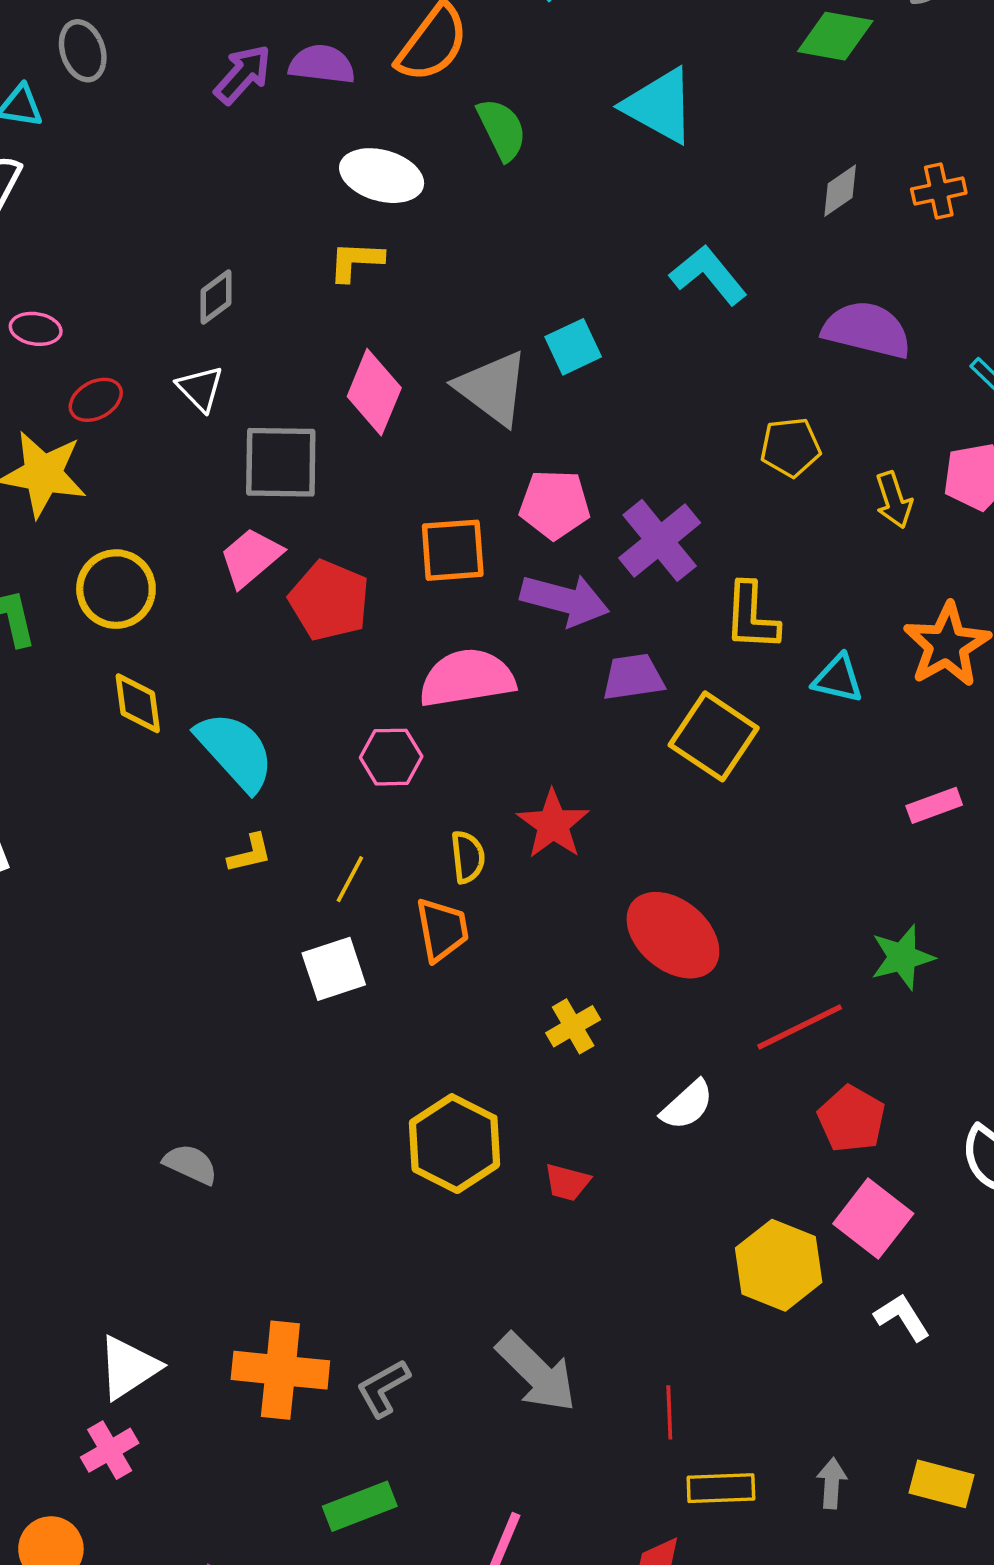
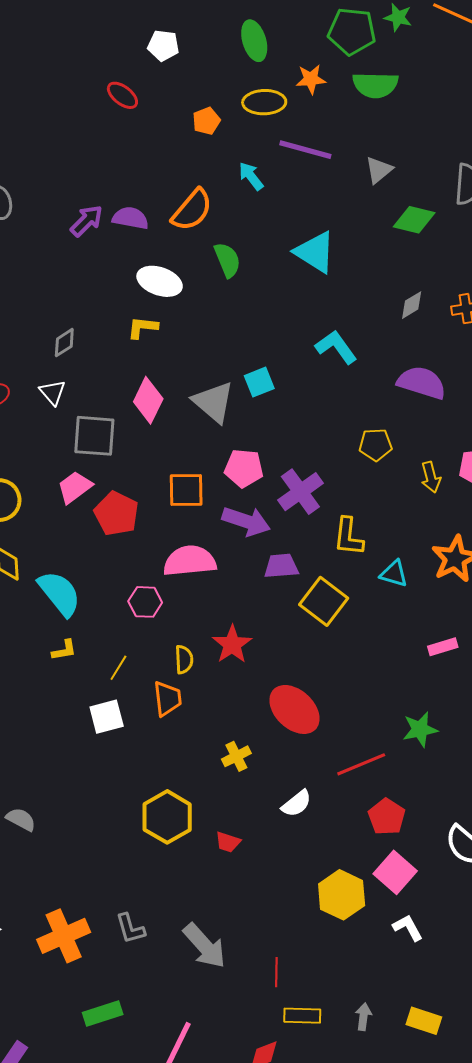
orange cross: (280, 1370) -> (64, 936), turned -33
gray L-shape: (383, 1388) -> (130, 929), moved, turned -80

